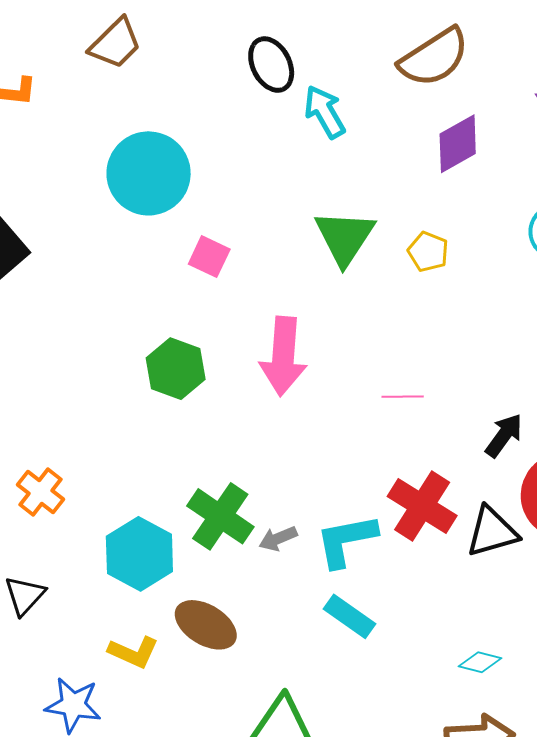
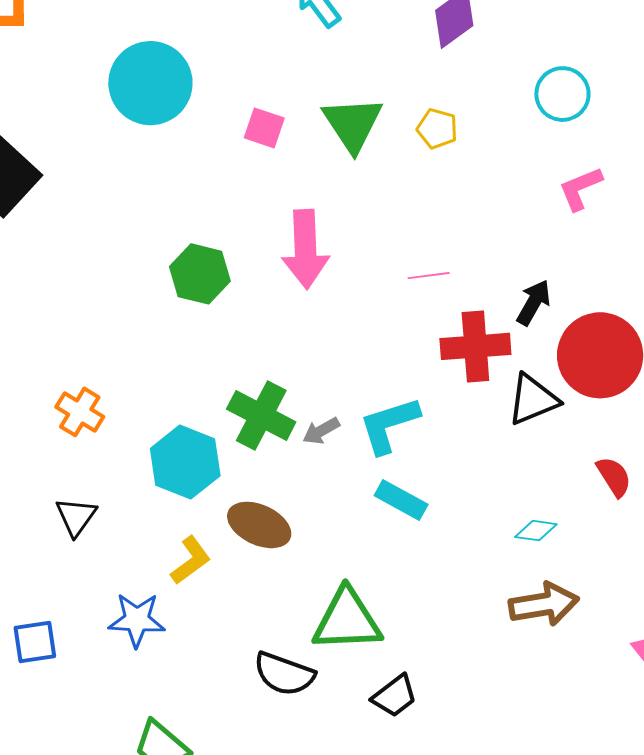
pink square: (209, 257) -> (264, 128), moved
red cross: (422, 506) -> (475, 346), moved, turned -30
yellow L-shape: (134, 652) -> (191, 560), turned -54

